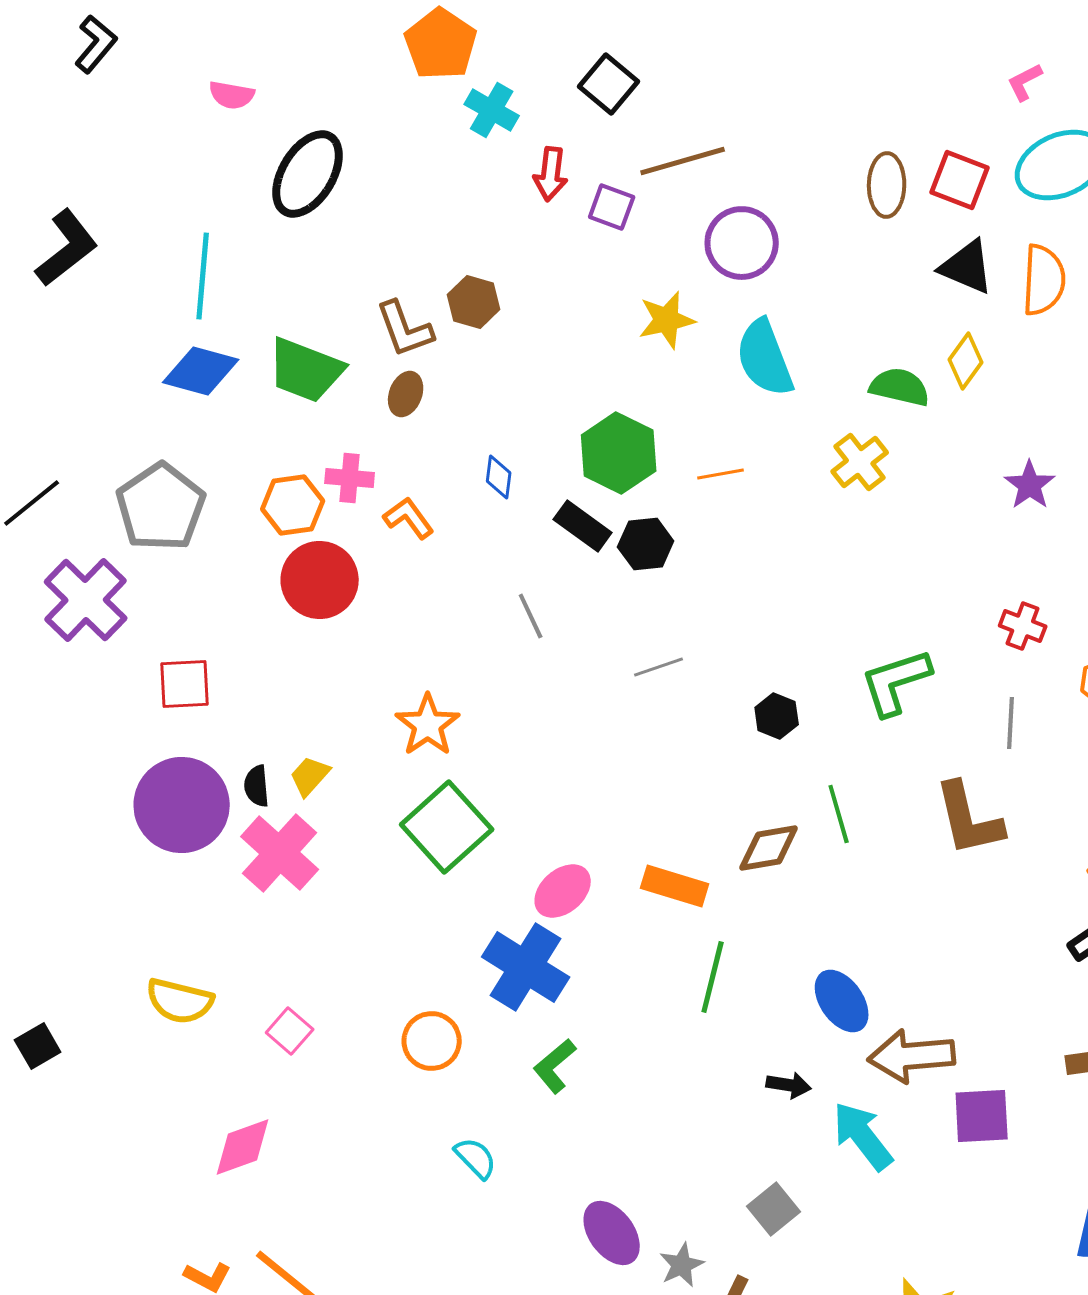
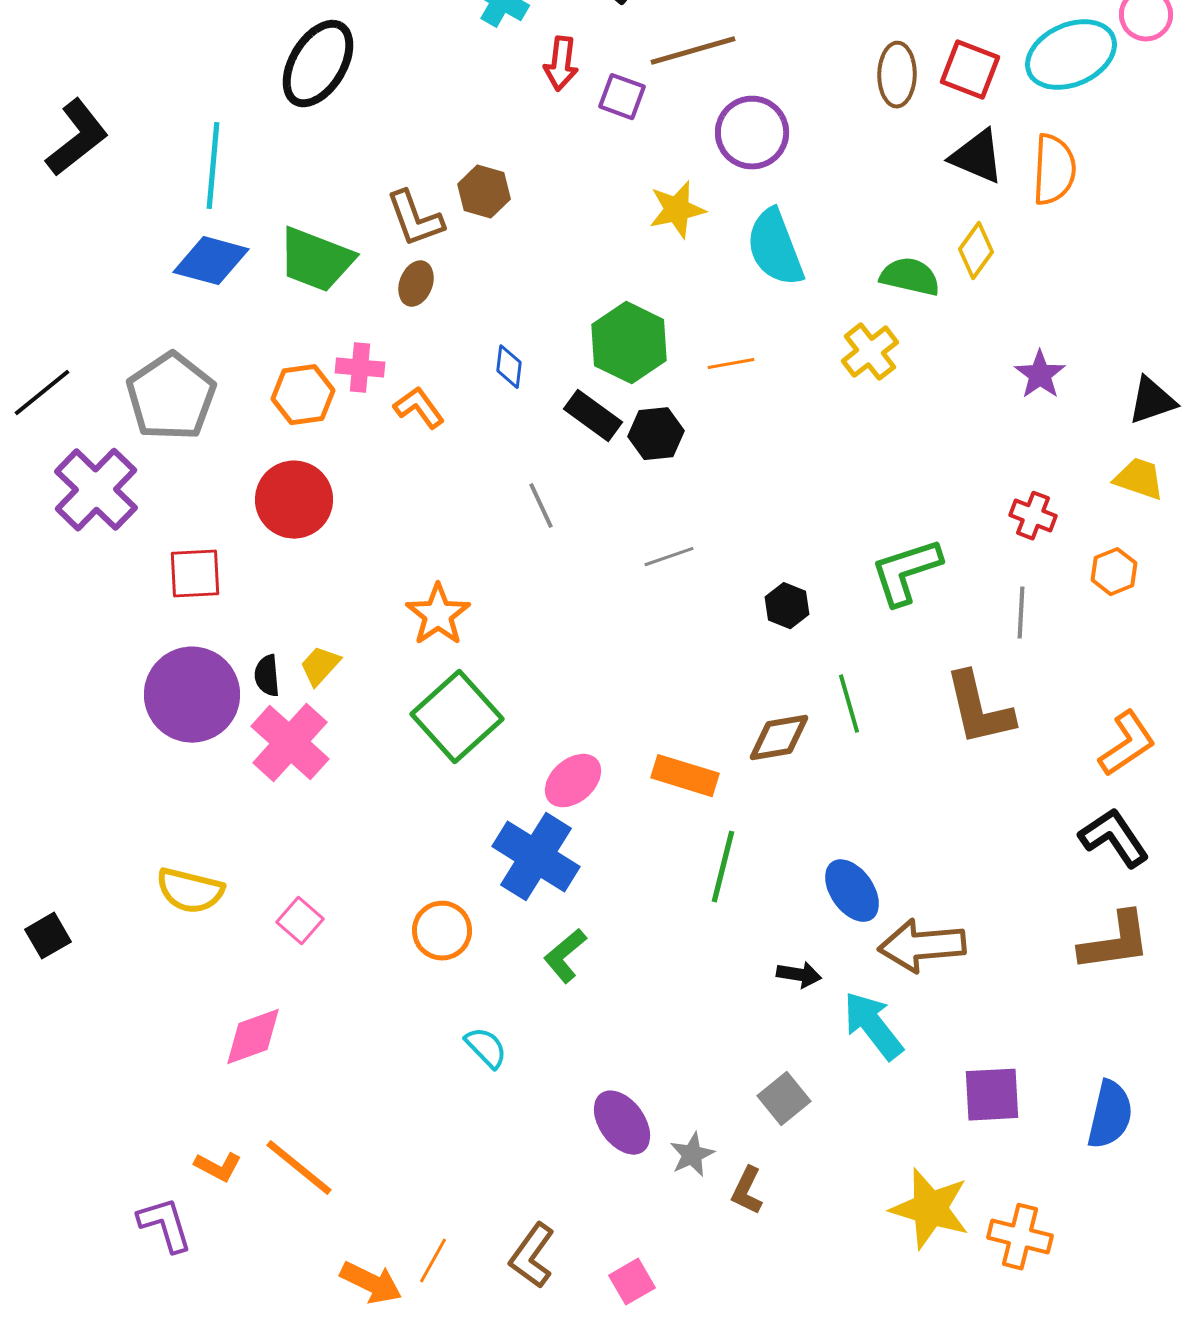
red circle: (320, 580) -> (294, 500), moved
purple square: (982, 1116) -> (992, 1095), moved

